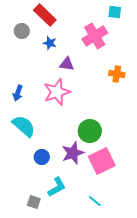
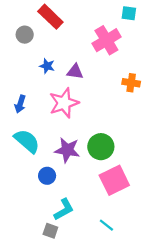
blue star: (50, 43) -> (47, 66), moved
purple star: (73, 153) -> (67, 150), moved, turned 30
gray square: (34, 202) -> (50, 231), moved

